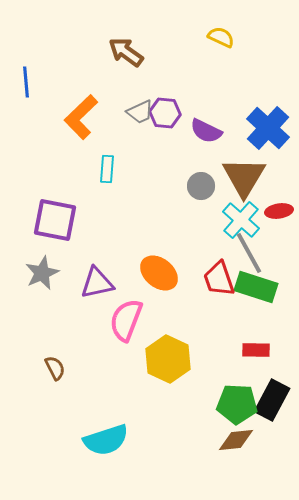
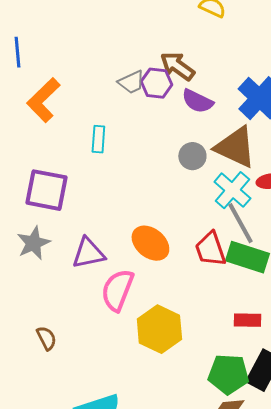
brown arrow: (126, 52) -> (177, 66), moved
orange L-shape: (81, 117) -> (43, 100), moved
brown triangle: (244, 177) -> (235, 147), turned -36

